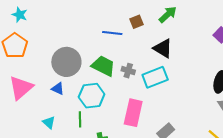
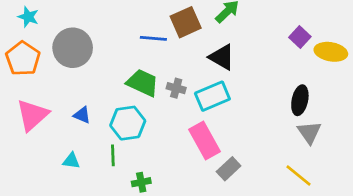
brown square: (137, 22) -> (186, 22), size x1.6
gray circle: (66, 62) -> (73, 48), moved
pink rectangle: (133, 113) -> (204, 141), moved, turned -40
cyan triangle: (49, 122) -> (71, 161), turned -32

